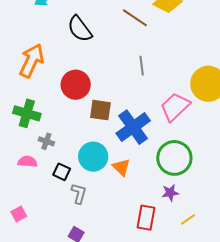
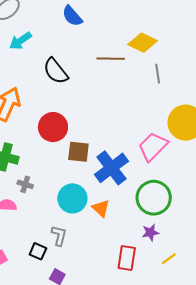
brown line: (135, 18) -> (111, 59), turned -32
gray line: (142, 66) -> (158, 74), moved
black square: (62, 172) -> (38, 251), moved

